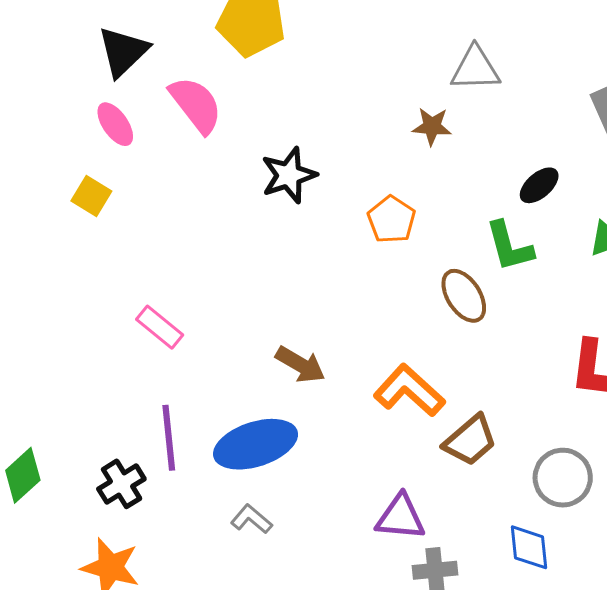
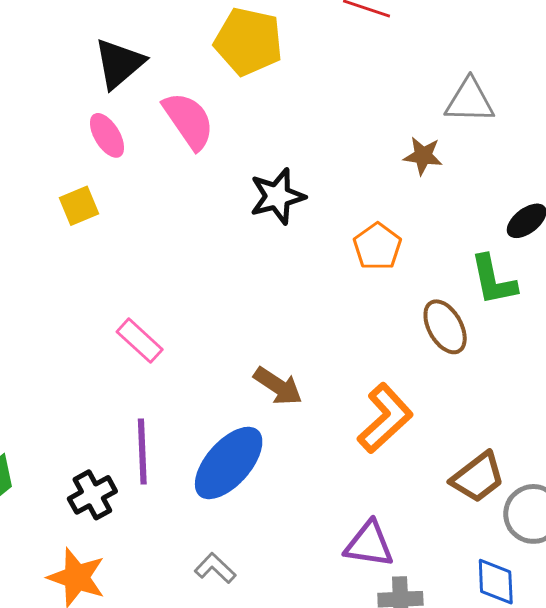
yellow square: (91, 196) -> (79, 206), turned 33
orange L-shape: (409, 390) -> (385, 418), turned 92
brown trapezoid: (470, 440) -> (478, 477), moved
blue ellipse: (256, 444) -> (229, 463), turned -34
gray L-shape: (251, 519) -> (215, 568), moved

